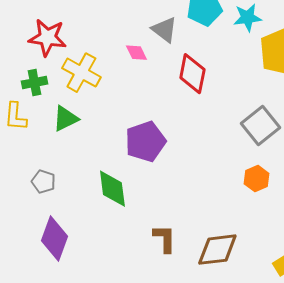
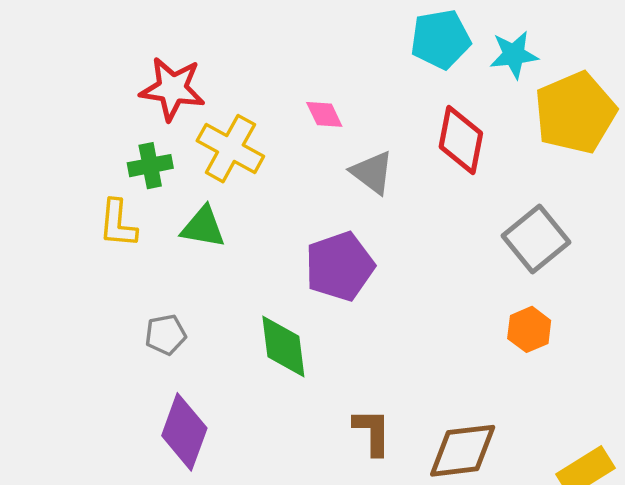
gray triangle: (164, 30) -> (372, 172), moved
red diamond: (192, 74) -> (461, 140), moved
green triangle: (65, 119) -> (203, 227), turned 36
gray pentagon: (43, 182) -> (166, 335), turned -30

